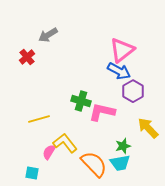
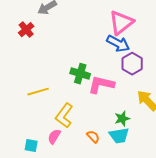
yellow L-shape: (65, 143) -> (64, 116), turned -105
pink semicircle: (49, 152) -> (54, 137), moved
orange semicircle: (94, 164) -> (93, 137), size x0.5

